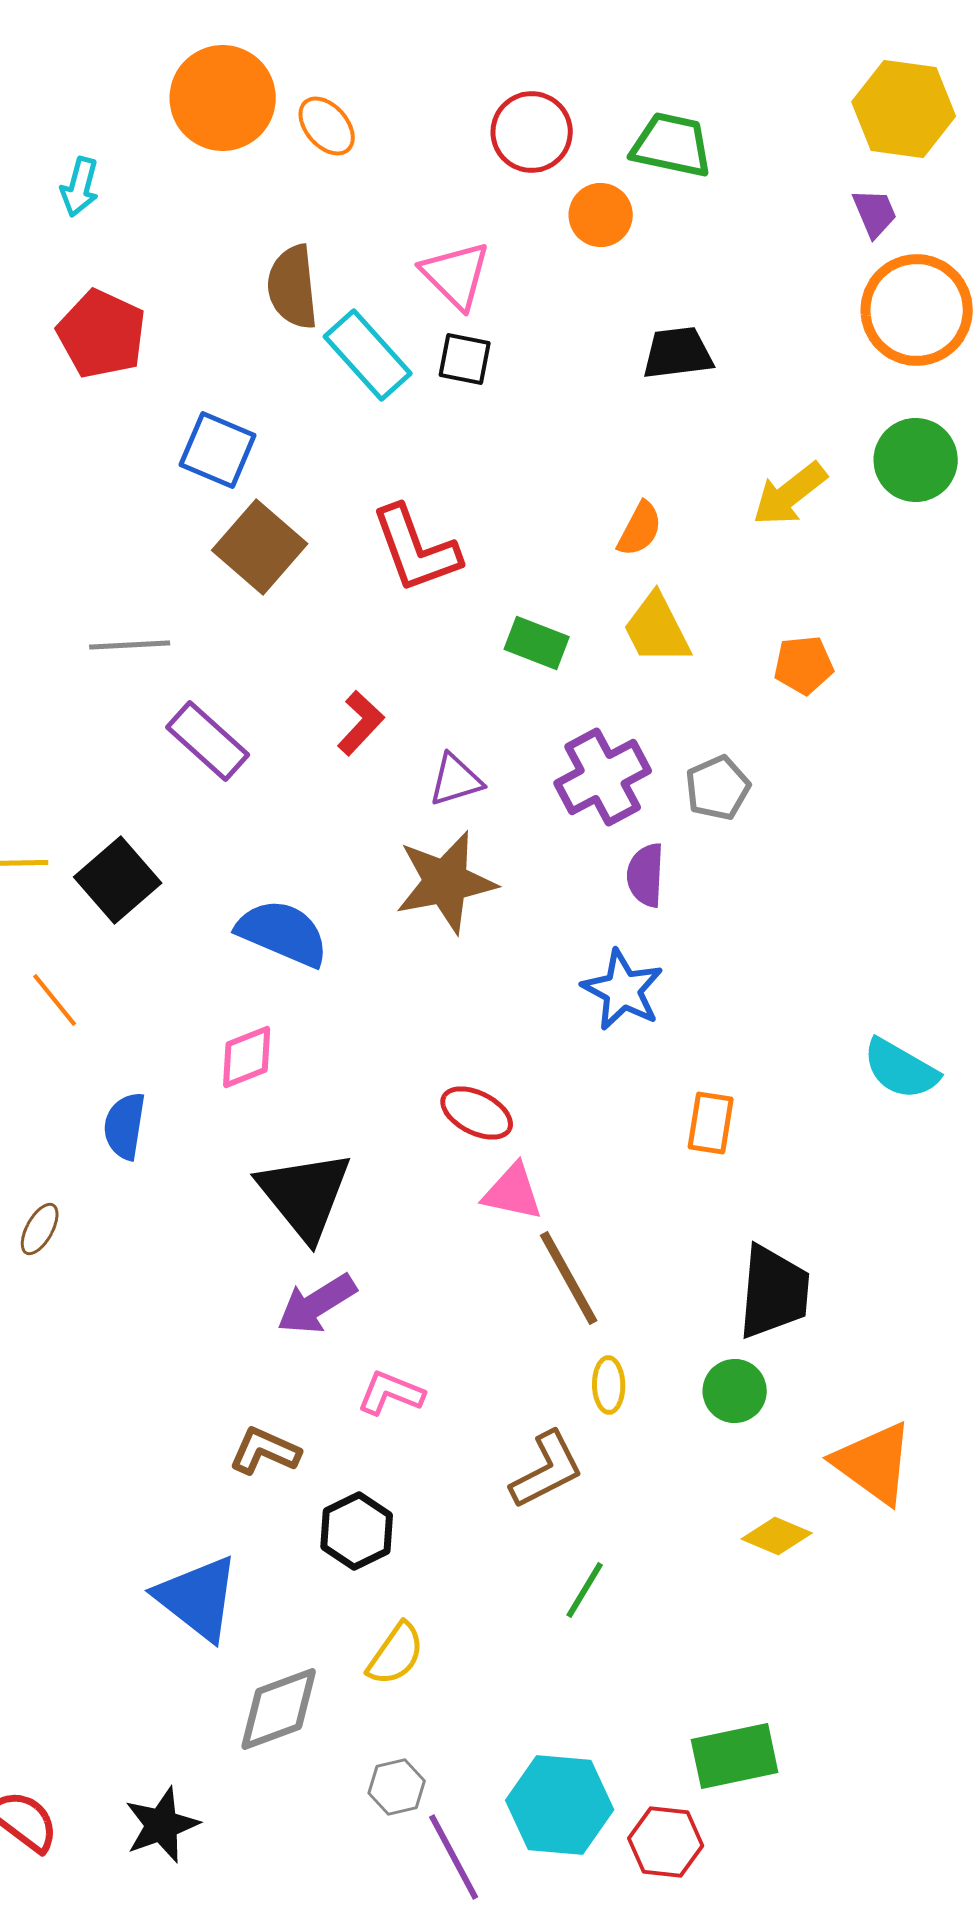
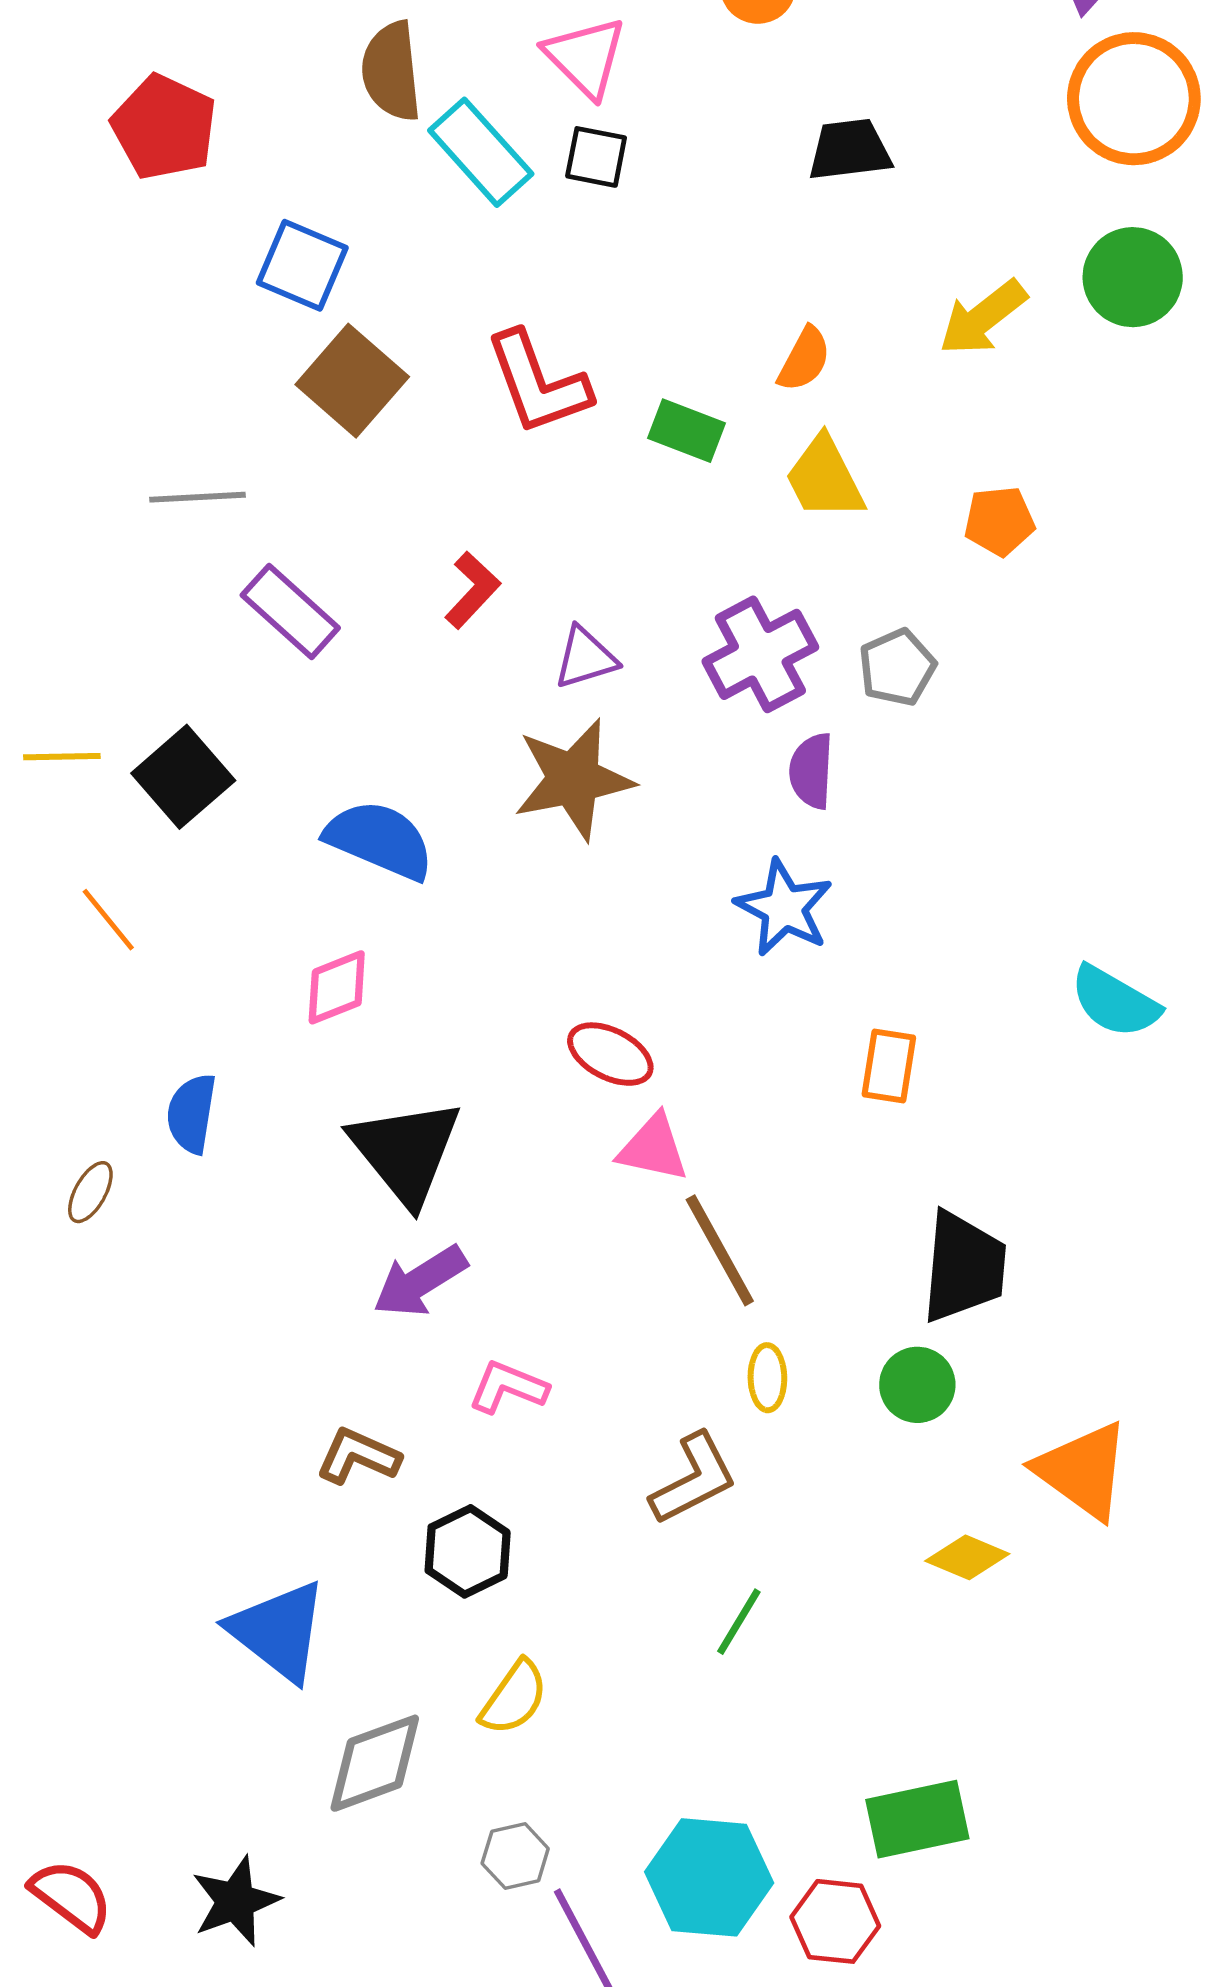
green rectangle: (537, 643) -> (687, 431), moved
blue semicircle: (125, 1126) -> (192, 1114), moved

